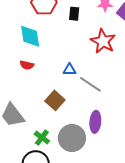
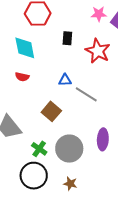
black rectangle: (74, 14) -> (67, 38), moved
purple ellipse: (95, 122) -> (103, 139), moved

